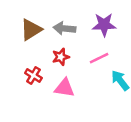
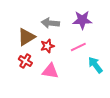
brown triangle: (31, 30) -> (26, 37), moved

